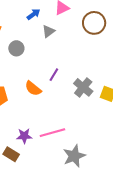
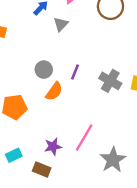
gray circle: (16, 48) -> (44, 70), moved
orange semicircle: (33, 88) -> (54, 91), turned -84
pink line: (52, 133) -> (84, 138), turned -35

